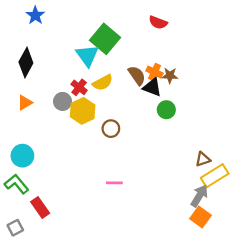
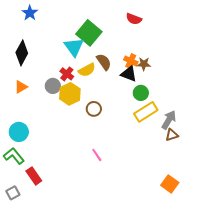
brown semicircle: (137, 75) -> (104, 62), moved
yellow rectangle: (215, 176) -> (146, 112), moved
pink line: (114, 183) -> (97, 155), turned 56
gray arrow: (199, 196) -> (169, 120), moved

